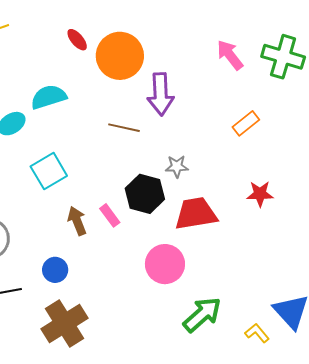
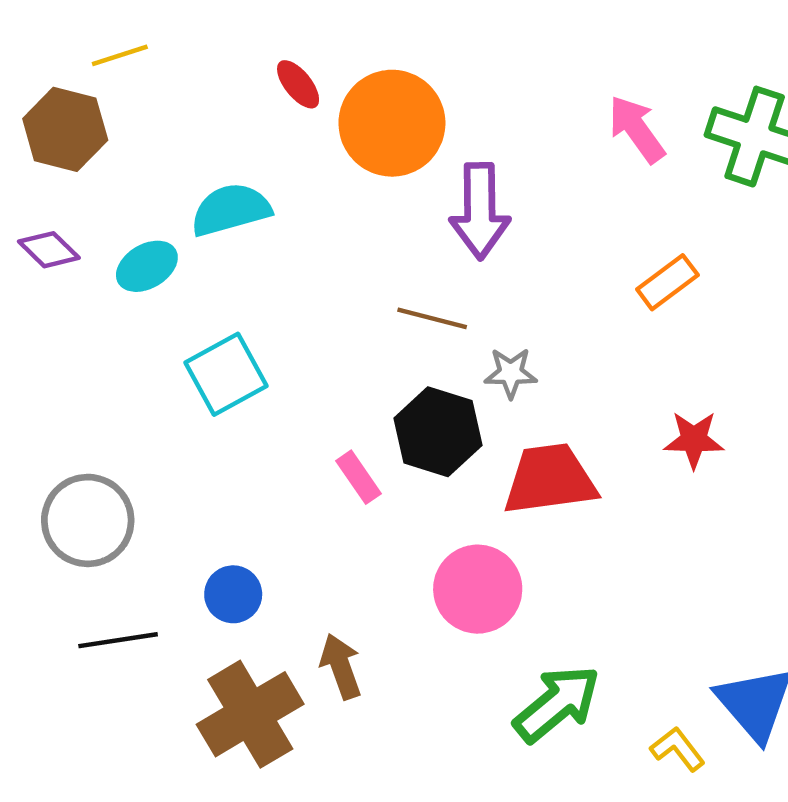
brown line: (124, 128) -> (432, 318), moved
brown arrow: (77, 221) -> (341, 666), moved

